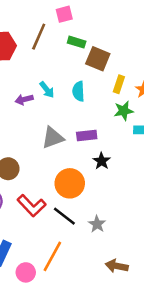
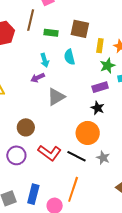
green rectangle: (77, 42) -> (51, 33), moved
cyan arrow: (47, 90) -> (45, 60), turned 32
purple arrow: (24, 99) -> (38, 78), moved
purple rectangle: (87, 136) -> (100, 87), moved
orange circle: (70, 183) -> (88, 133), moved

